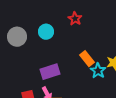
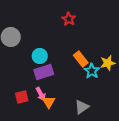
cyan circle: (46, 32) -> (40, 56), moved

